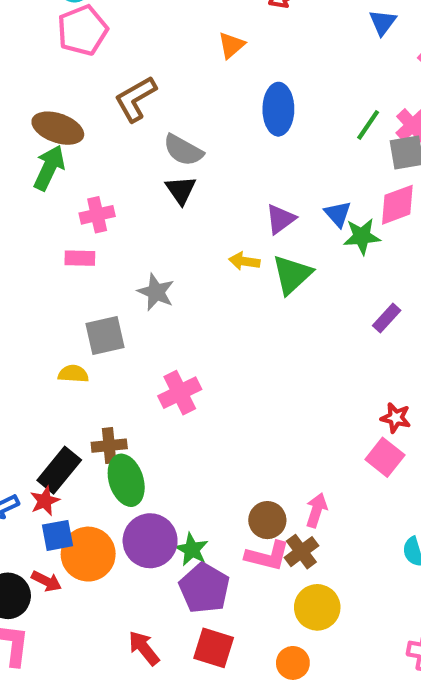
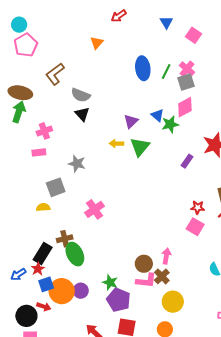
blue ellipse: (278, 109) -> (143, 68), moved
purple circle: (150, 541) -> (81, 291), moved, size x0.6

